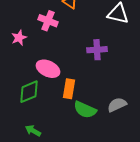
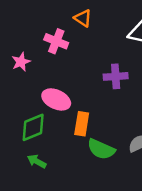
green arrow: (33, 131) -> (37, 161), moved

